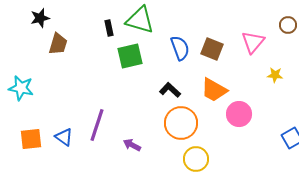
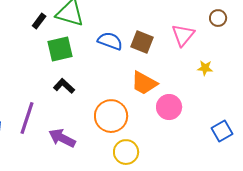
black rectangle: (109, 28) -> (39, 21), turned 49
blue semicircle: (180, 48) -> (110, 41), turned -50
black L-shape: (170, 90) -> (64, 86), moved
purple arrow: (132, 145) -> (62, 138), size x1.5

